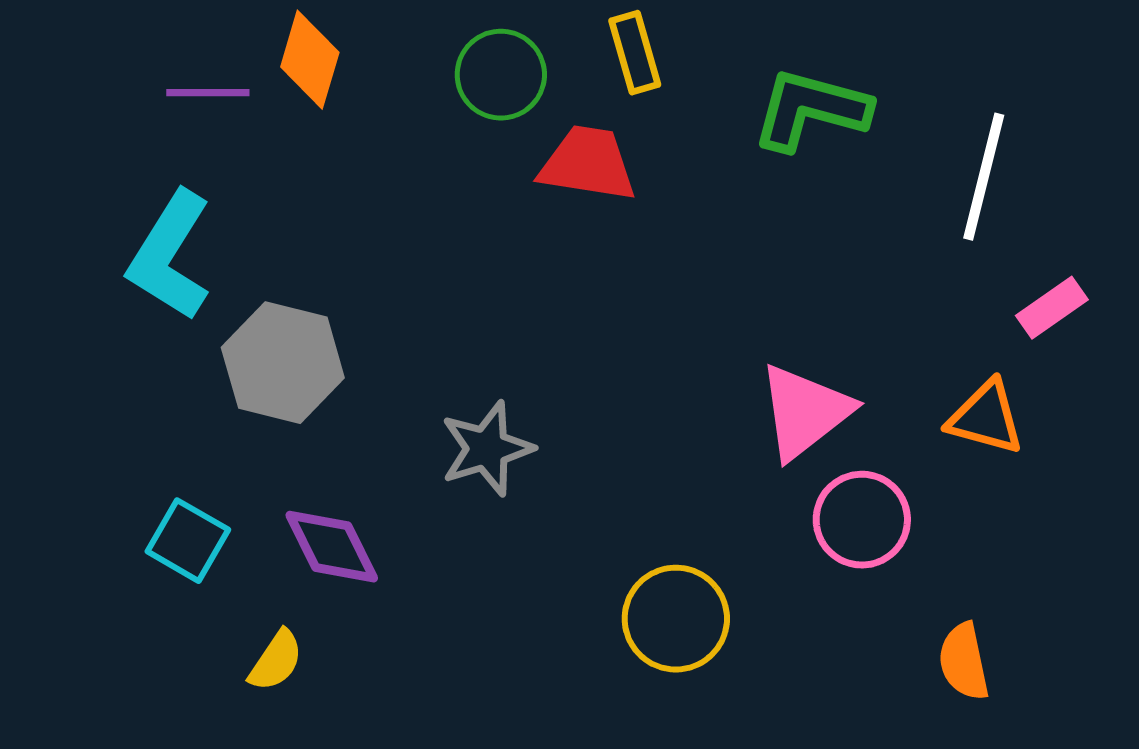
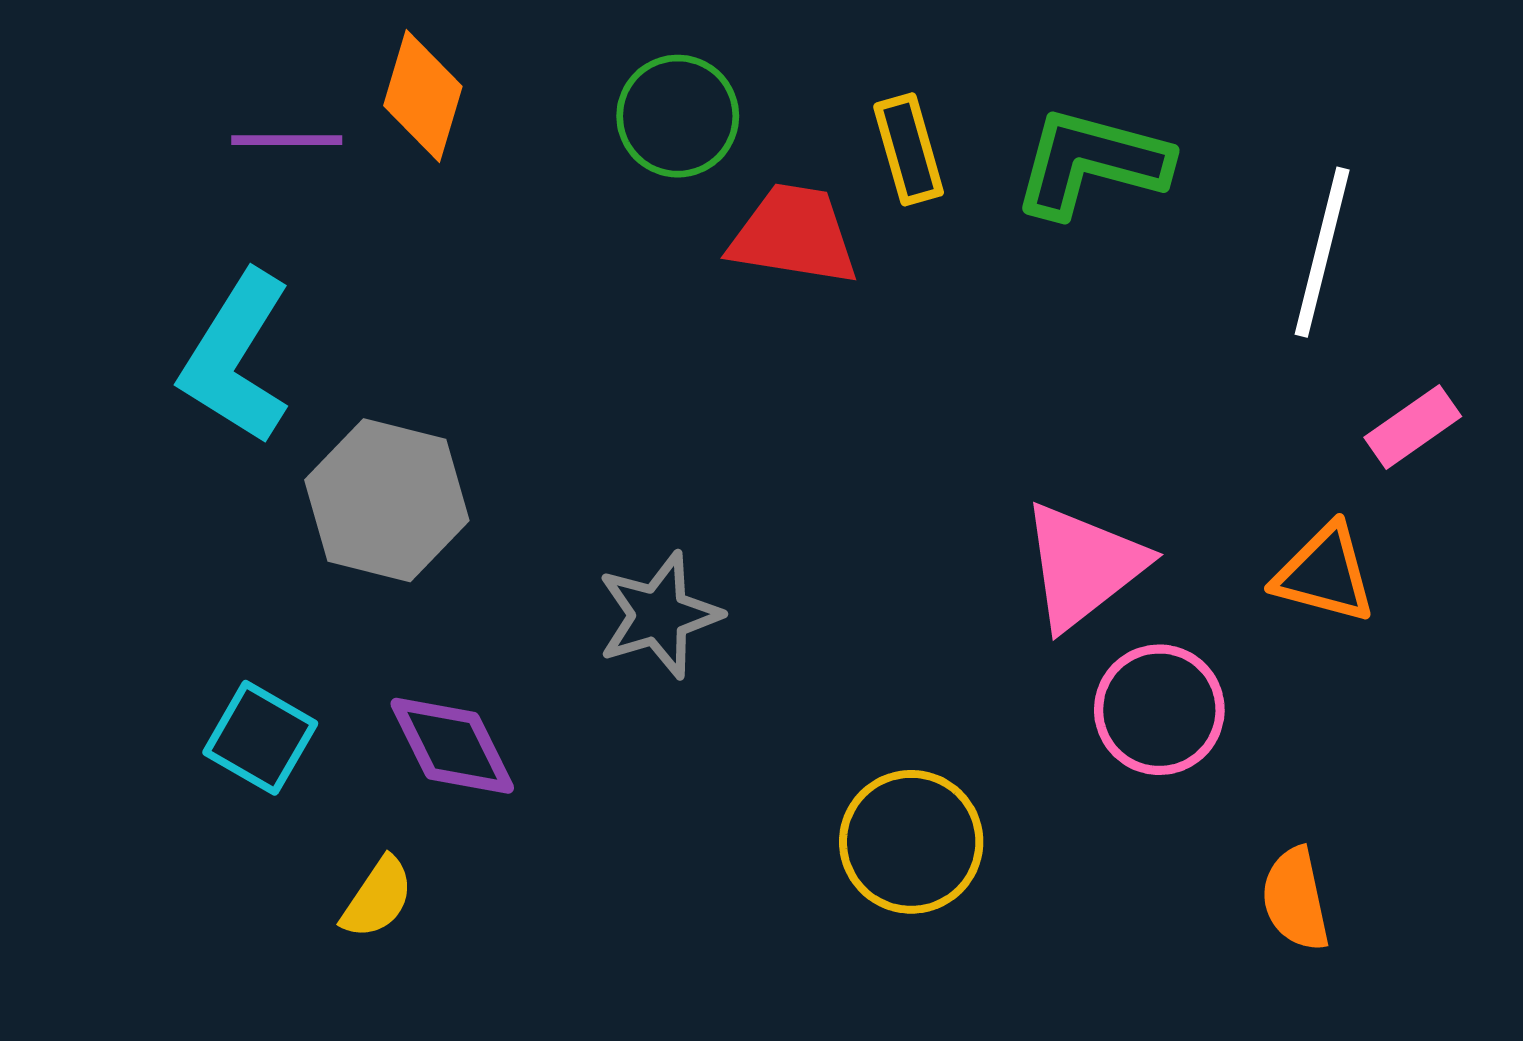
yellow rectangle: (635, 53) -> (909, 149), moved

